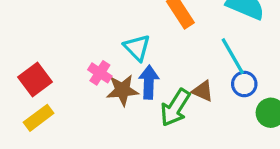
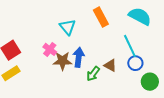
cyan triangle: (137, 48) -> (68, 27), moved
green arrow: (175, 108) -> (93, 74), size x0.7

